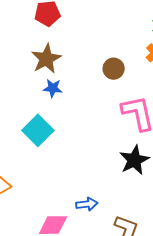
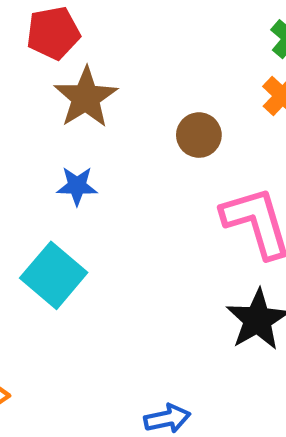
brown star: (46, 59) -> (86, 98), moved

